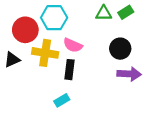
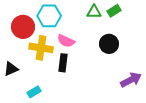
black triangle: (12, 60) -> (11, 69), moved
purple arrow: (129, 74) -> (131, 80), moved, turned -30
cyan rectangle: (62, 100) -> (34, 92), moved

